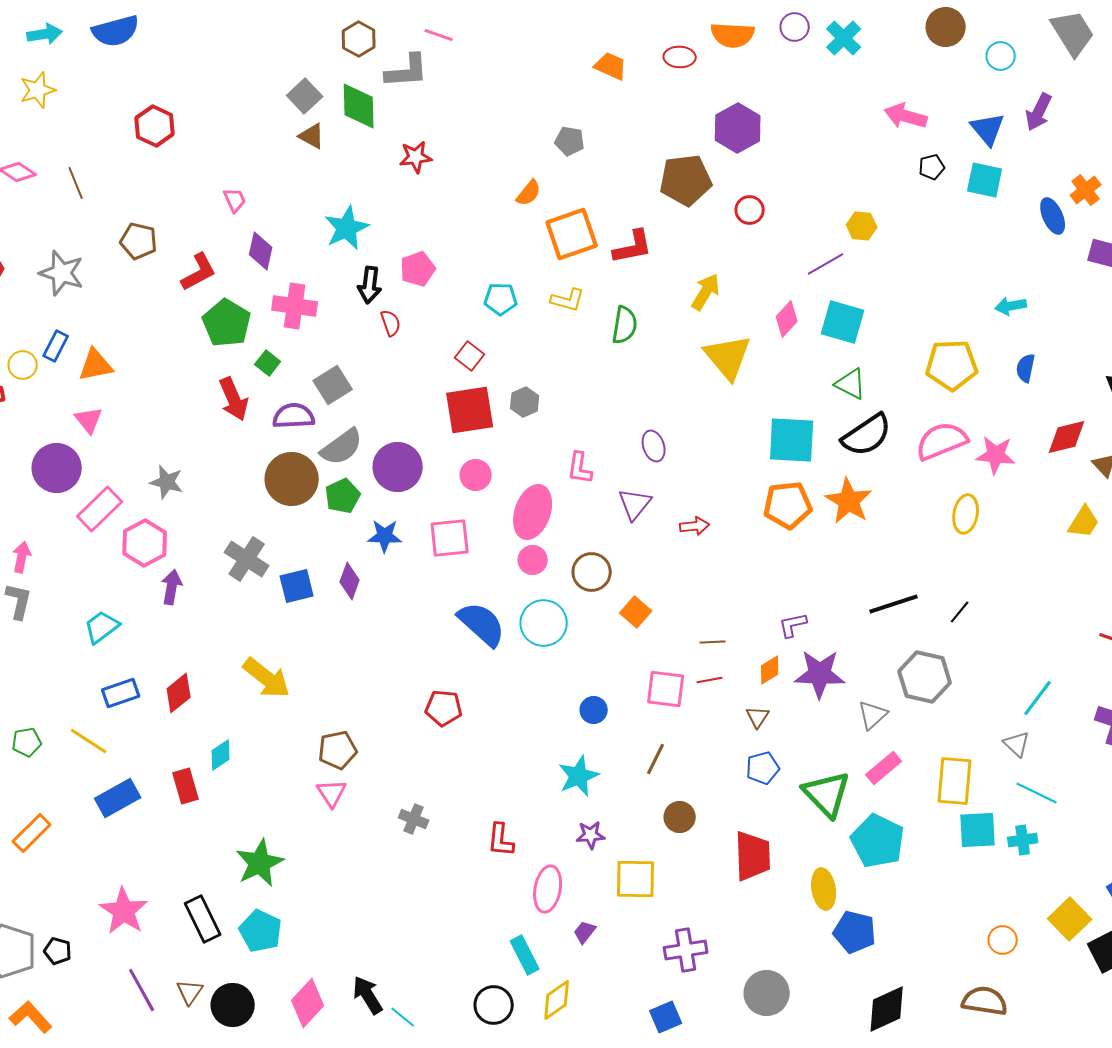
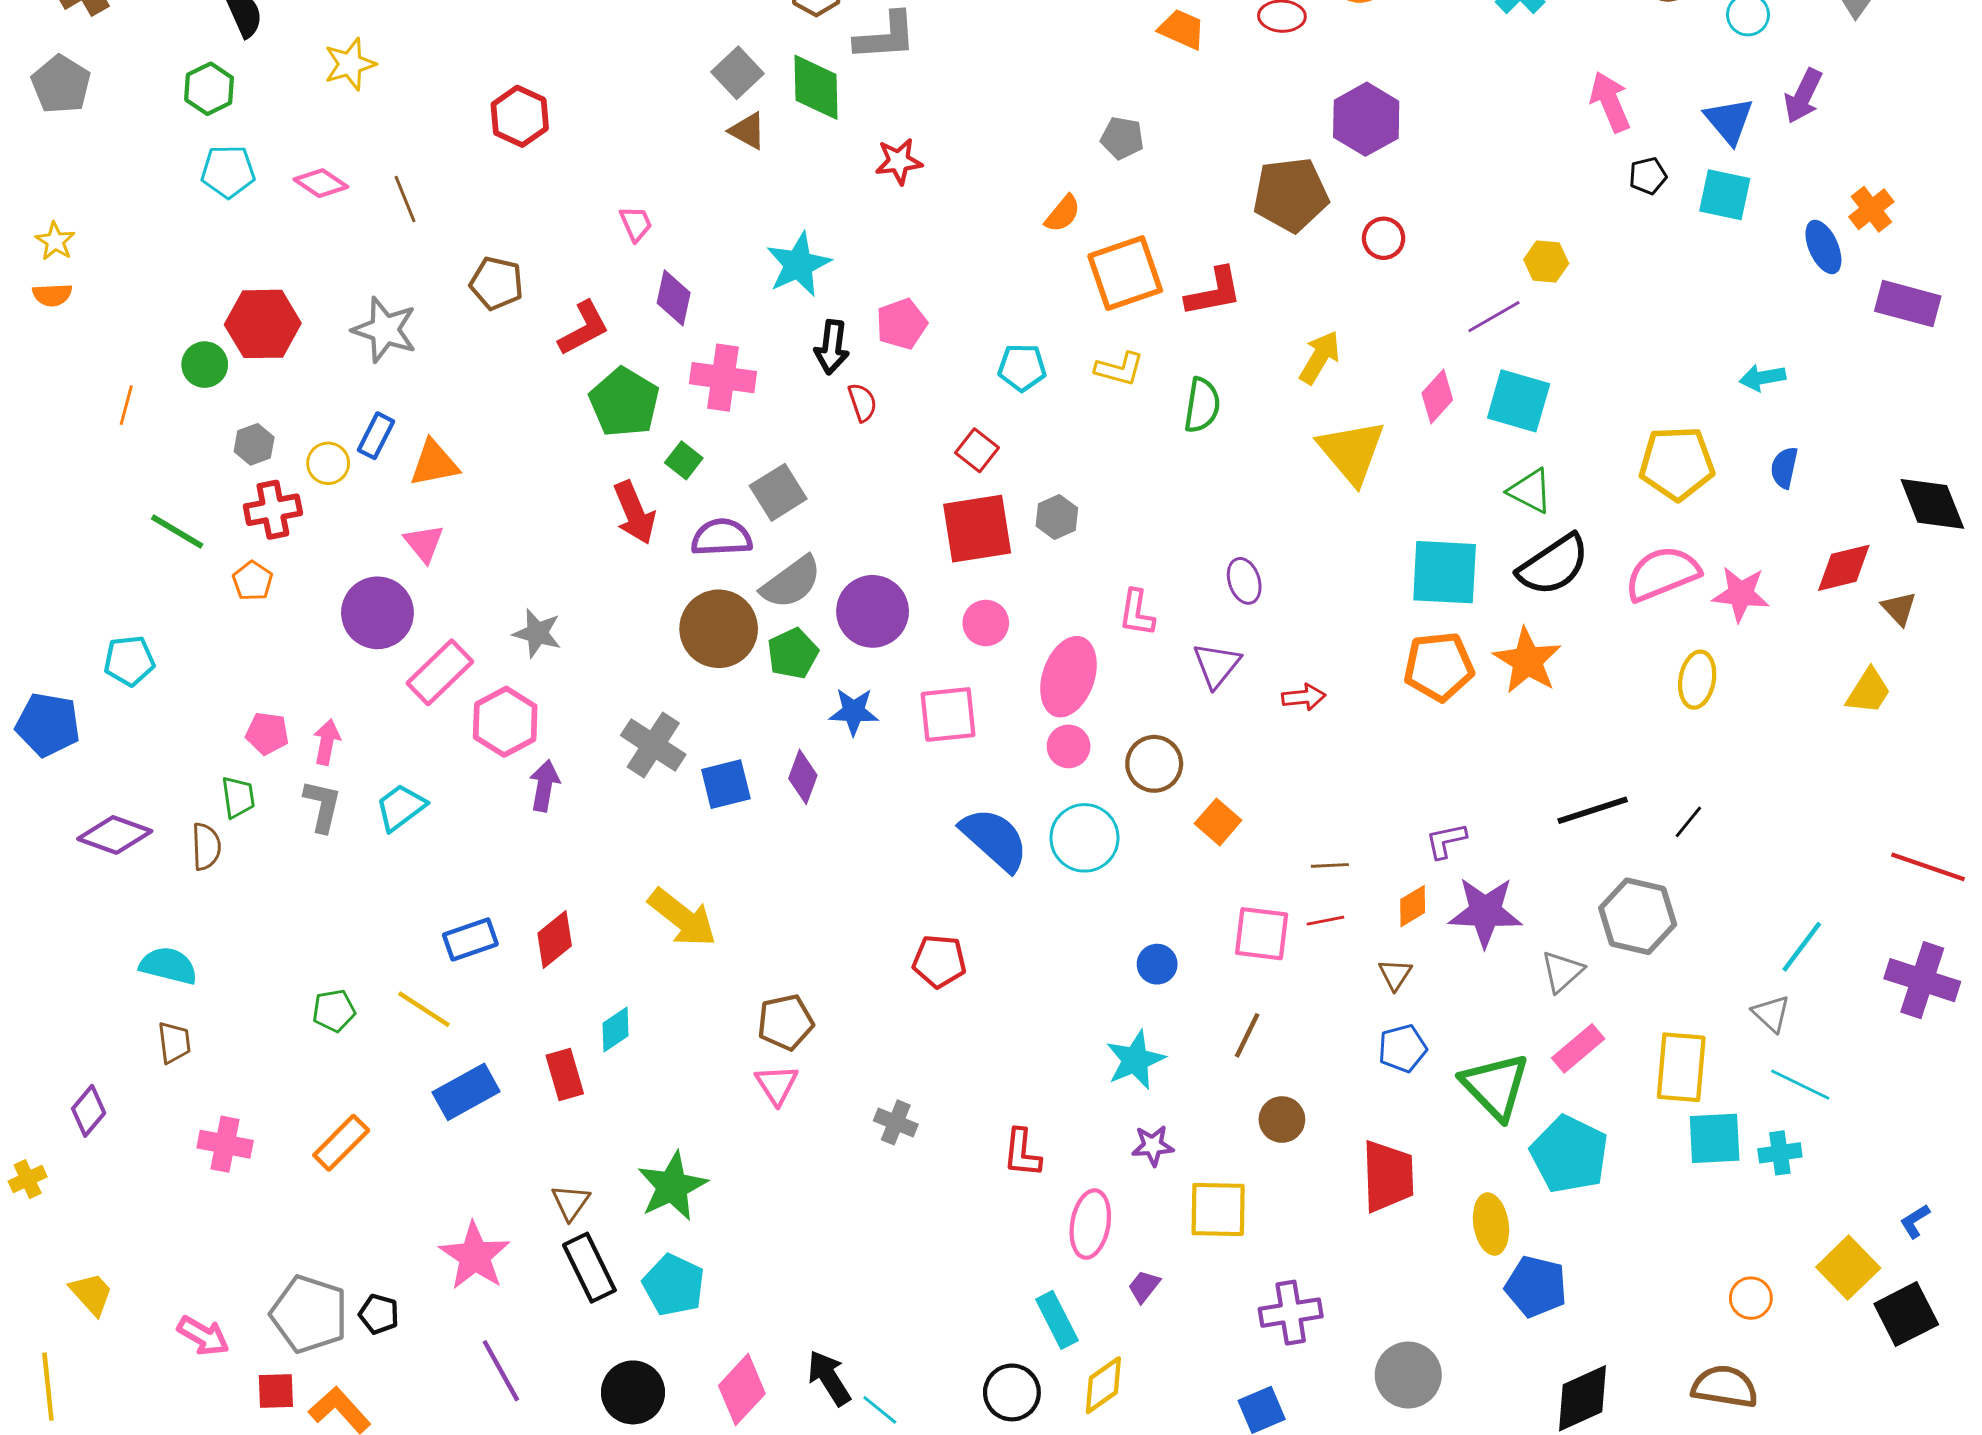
pink arrow: (906, 116) -> (1610, 102), turned 51
cyan trapezoid: (102, 627) -> (401, 807), moved
brown triangle: (190, 992) -> (571, 1202), moved

